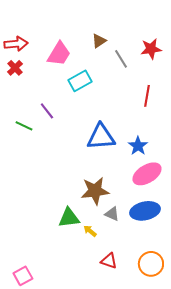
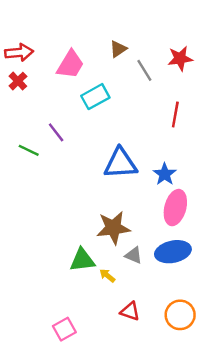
pink ellipse: (147, 174) -> (175, 208), turned -44
pink square: (23, 276) -> (64, 329), moved

